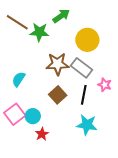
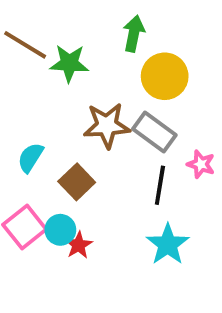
green arrow: (61, 16) -> (134, 34), moved, turned -42
brown square: (58, 95) -> (77, 182), moved
cyan star: (87, 125) -> (168, 244), turned 30
red star: (42, 134) -> (79, 245), moved

